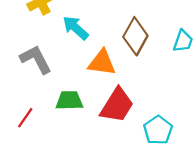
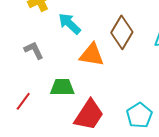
gray L-shape: (36, 59) -> (34, 50), size x0.7
red trapezoid: (117, 105) -> (89, 115), moved

